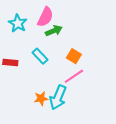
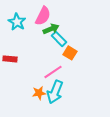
cyan rectangle: (40, 56) -> (59, 39), moved
pink line: (74, 76) -> (53, 72), moved

